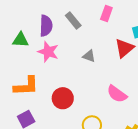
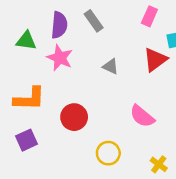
pink rectangle: (106, 14) -> (149, 16), moved

